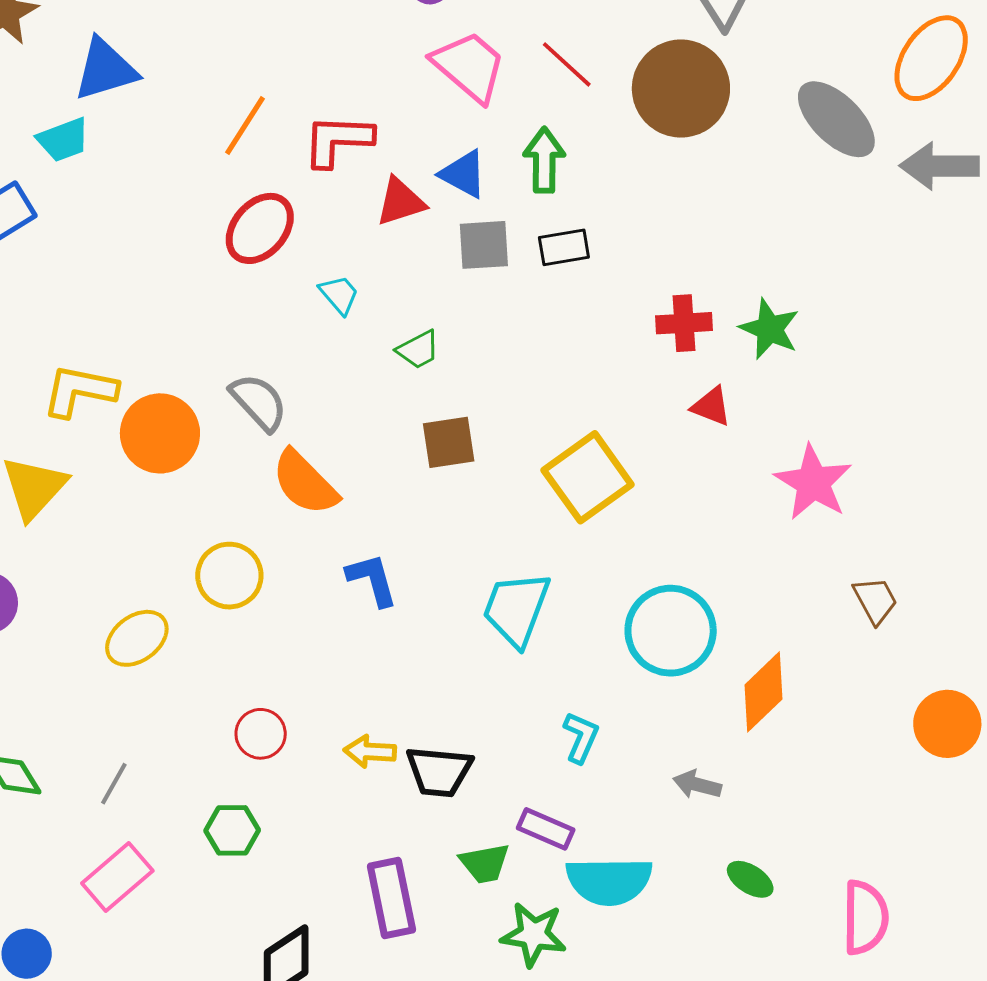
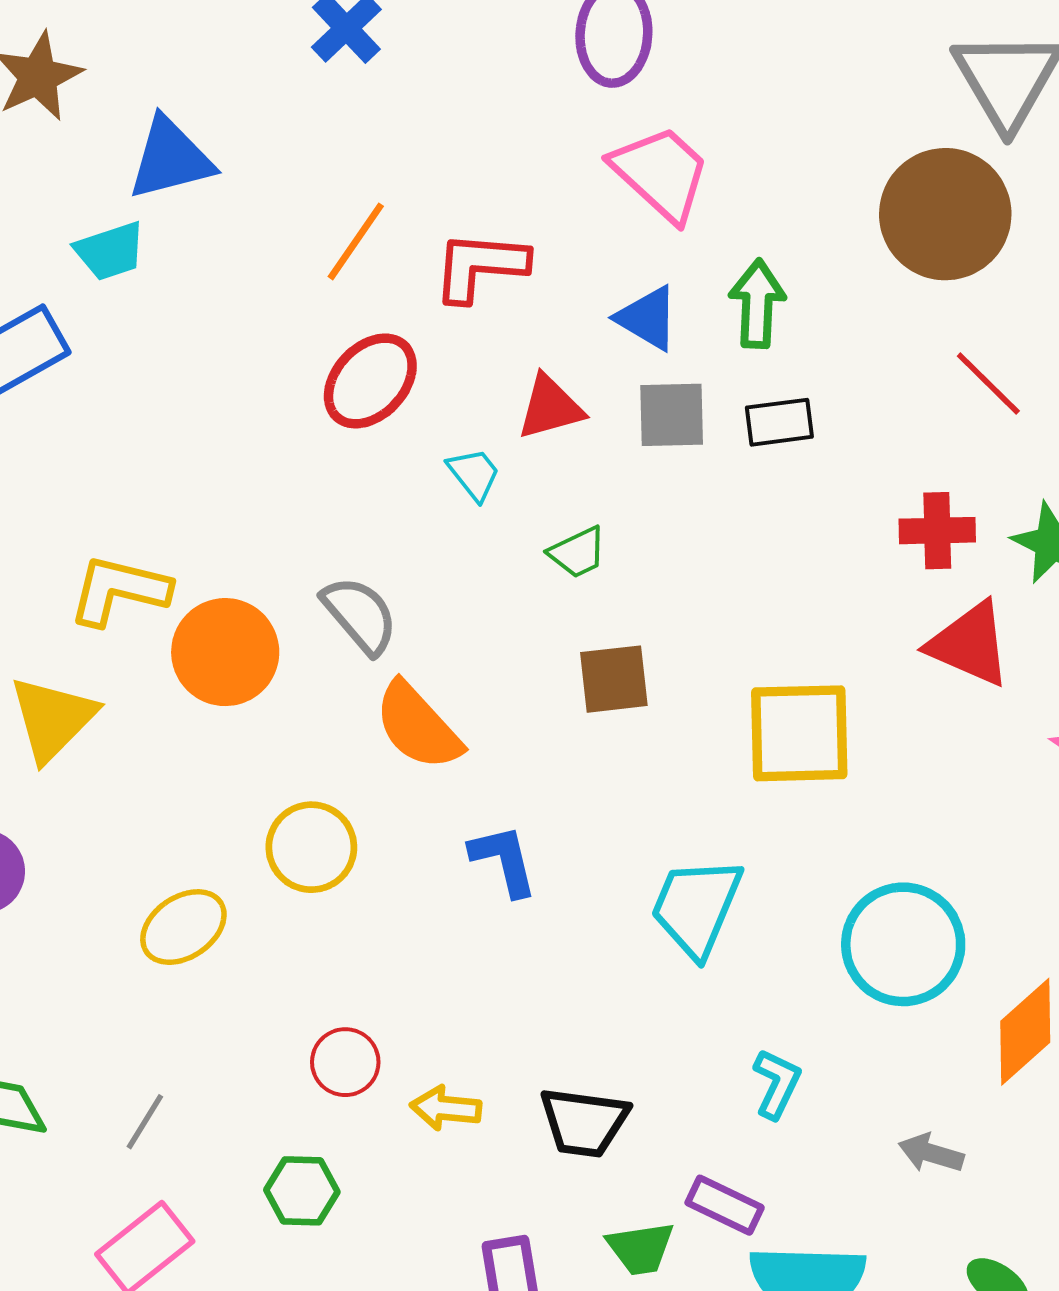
red line: (567, 64) -> (988, 383), moved
red triangle: (400, 202) -> (550, 407), moved
red triangle: (711, 406) -> (970, 644), size x1.6
yellow square: (588, 477) -> (799, 733), turned 32
yellow arrow: (370, 751) -> (446, 1108), moved

